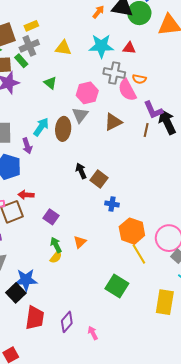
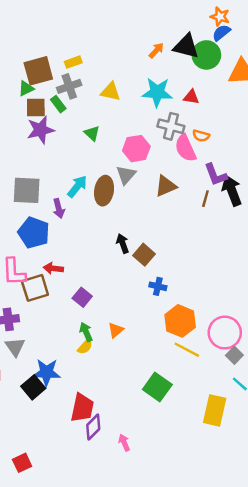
yellow line: (139, 254) -> (187, 350), turned -35
red trapezoid: (35, 318) -> (82, 408), moved

